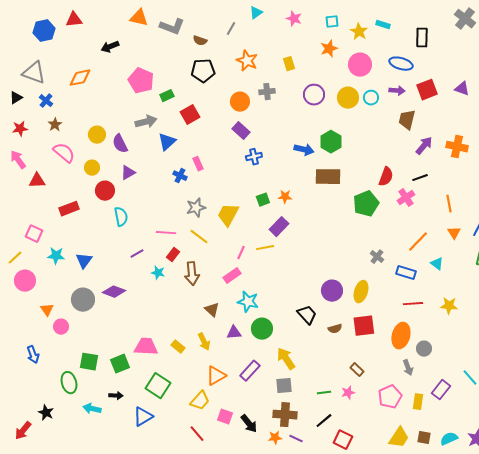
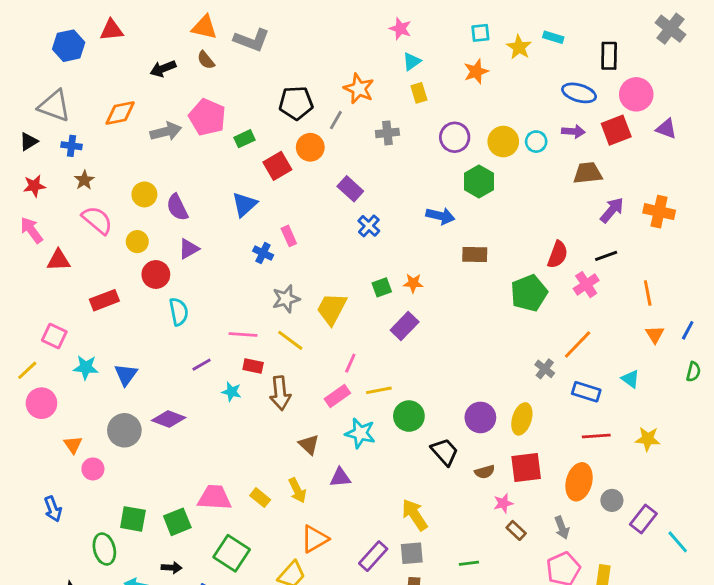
cyan triangle: (256, 13) -> (412, 61), moved
pink star: (294, 19) -> (400, 29), moved
gray line: (231, 29) -> (336, 120), moved
brown semicircle: (200, 41) -> (206, 60), moved, turned 32
pink circle: (360, 65) -> (636, 94), moved
blue cross: (46, 101) -> (71, 146), turned -32
orange circle: (240, 102) -> (310, 147), moved
brown trapezoid: (407, 120) -> (588, 173), turned 70
gray arrow: (146, 122) -> (166, 132), moved
green hexagon: (331, 142) -> (479, 182), moved
blue cross: (254, 157) -> (369, 226), turned -35
brown rectangle: (328, 177) -> (475, 254), size x0.7
orange line: (418, 242) -> (578, 345), moved
yellow line: (265, 248) -> (379, 390), moved
red rectangle: (173, 255) -> (253, 366), turned 64
green circle: (262, 329) -> (409, 416), moved
gray arrow: (408, 368) -> (562, 528), moved
purple rectangle: (250, 371) -> (373, 556), moved
purple rectangle: (441, 390) -> (643, 519), moved
pink star: (348, 393) -> (503, 503), moved

